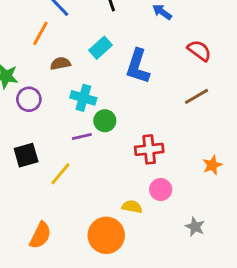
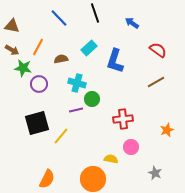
orange line: (40, 33) -> (38, 47), moved
black square: (26, 155) -> (37, 123), size x1.4

